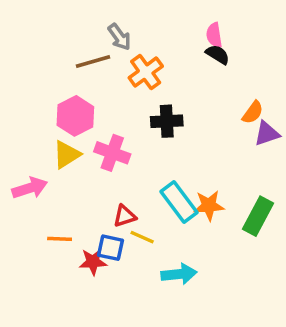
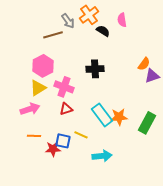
black semicircle: (218, 54) -> (103, 31), moved
orange cross: (146, 72) -> (89, 15), moved
pink arrow: (30, 188) -> (30, 109), moved
red triangle: (125, 216) -> (66, 109), moved

